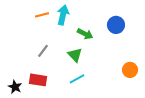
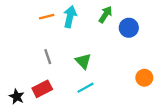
green arrow: (85, 34) -> (105, 14), moved, turned -84
gray line: (43, 51) -> (48, 57), turned -56
red rectangle: (38, 80) -> (42, 89), turned -36

